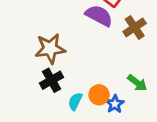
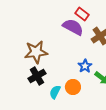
blue star: (115, 104) -> (85, 66), moved

